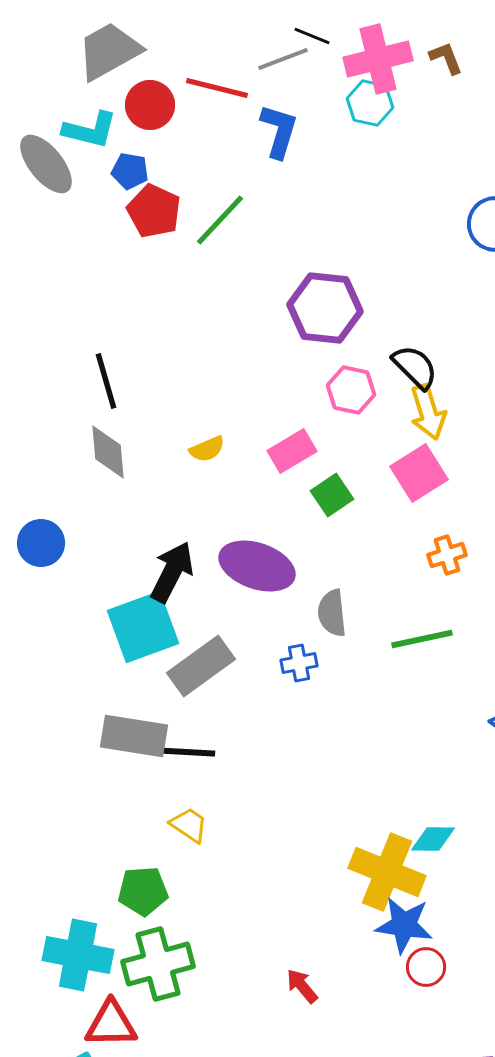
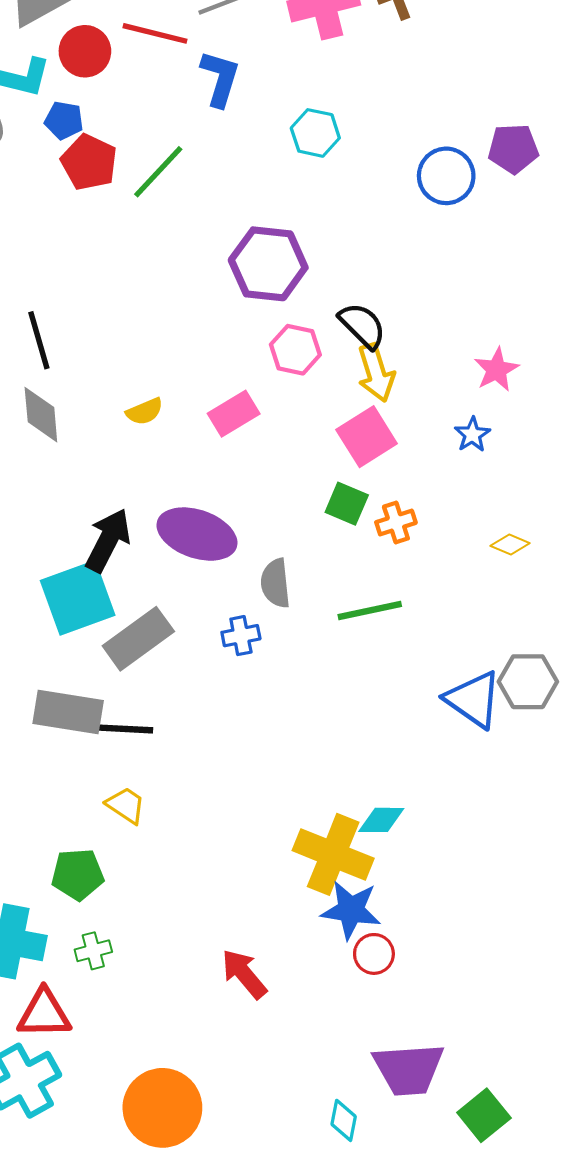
cyan hexagon: (370, 103) -> (315, 133), moved
green square: (332, 495) -> (347, 504), moved, turned -33
green cross: (158, 964) -> (93, 951), size x0.5
red arrow: (302, 986) -> (244, 974), size x1.4

